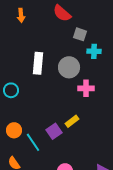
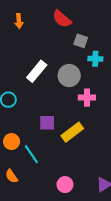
white rectangle: (38, 63) -> (37, 71), turned 35
yellow rectangle: (72, 121) -> (72, 132), size x1.5
purple square: (54, 131) -> (47, 123), moved, turned 35

